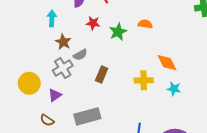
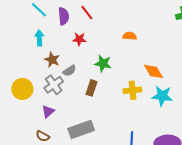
green star: (118, 32) -> (103, 64), moved, turned -30
yellow circle: (29, 83) -> (22, 89), moved
cyan star: (174, 89) -> (162, 96), size x1.5

